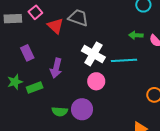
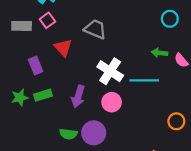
red triangle: (55, 26) -> (63, 48), moved
purple arrow: (56, 68) -> (78, 96), moved
green rectangle: (35, 87) -> (43, 95), moved

